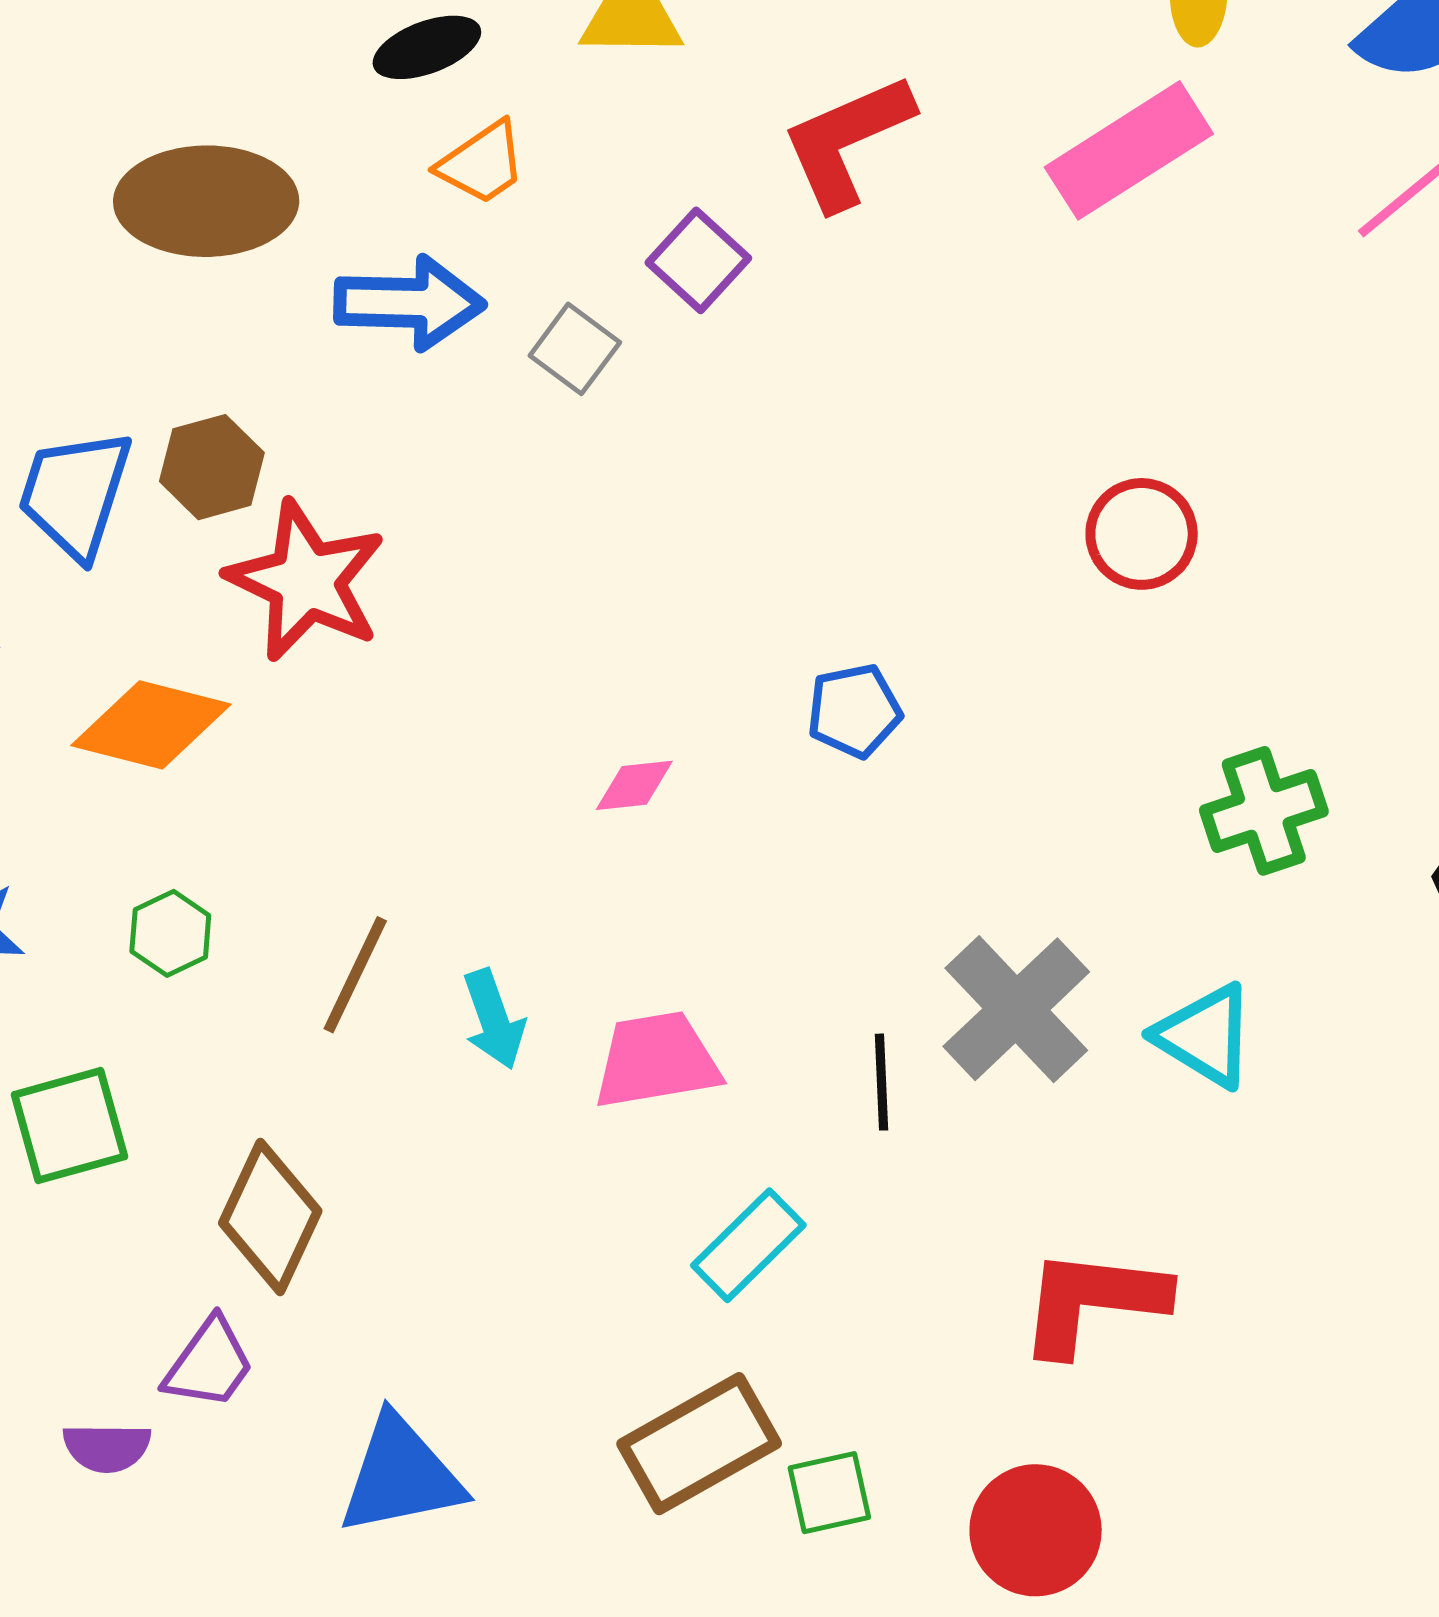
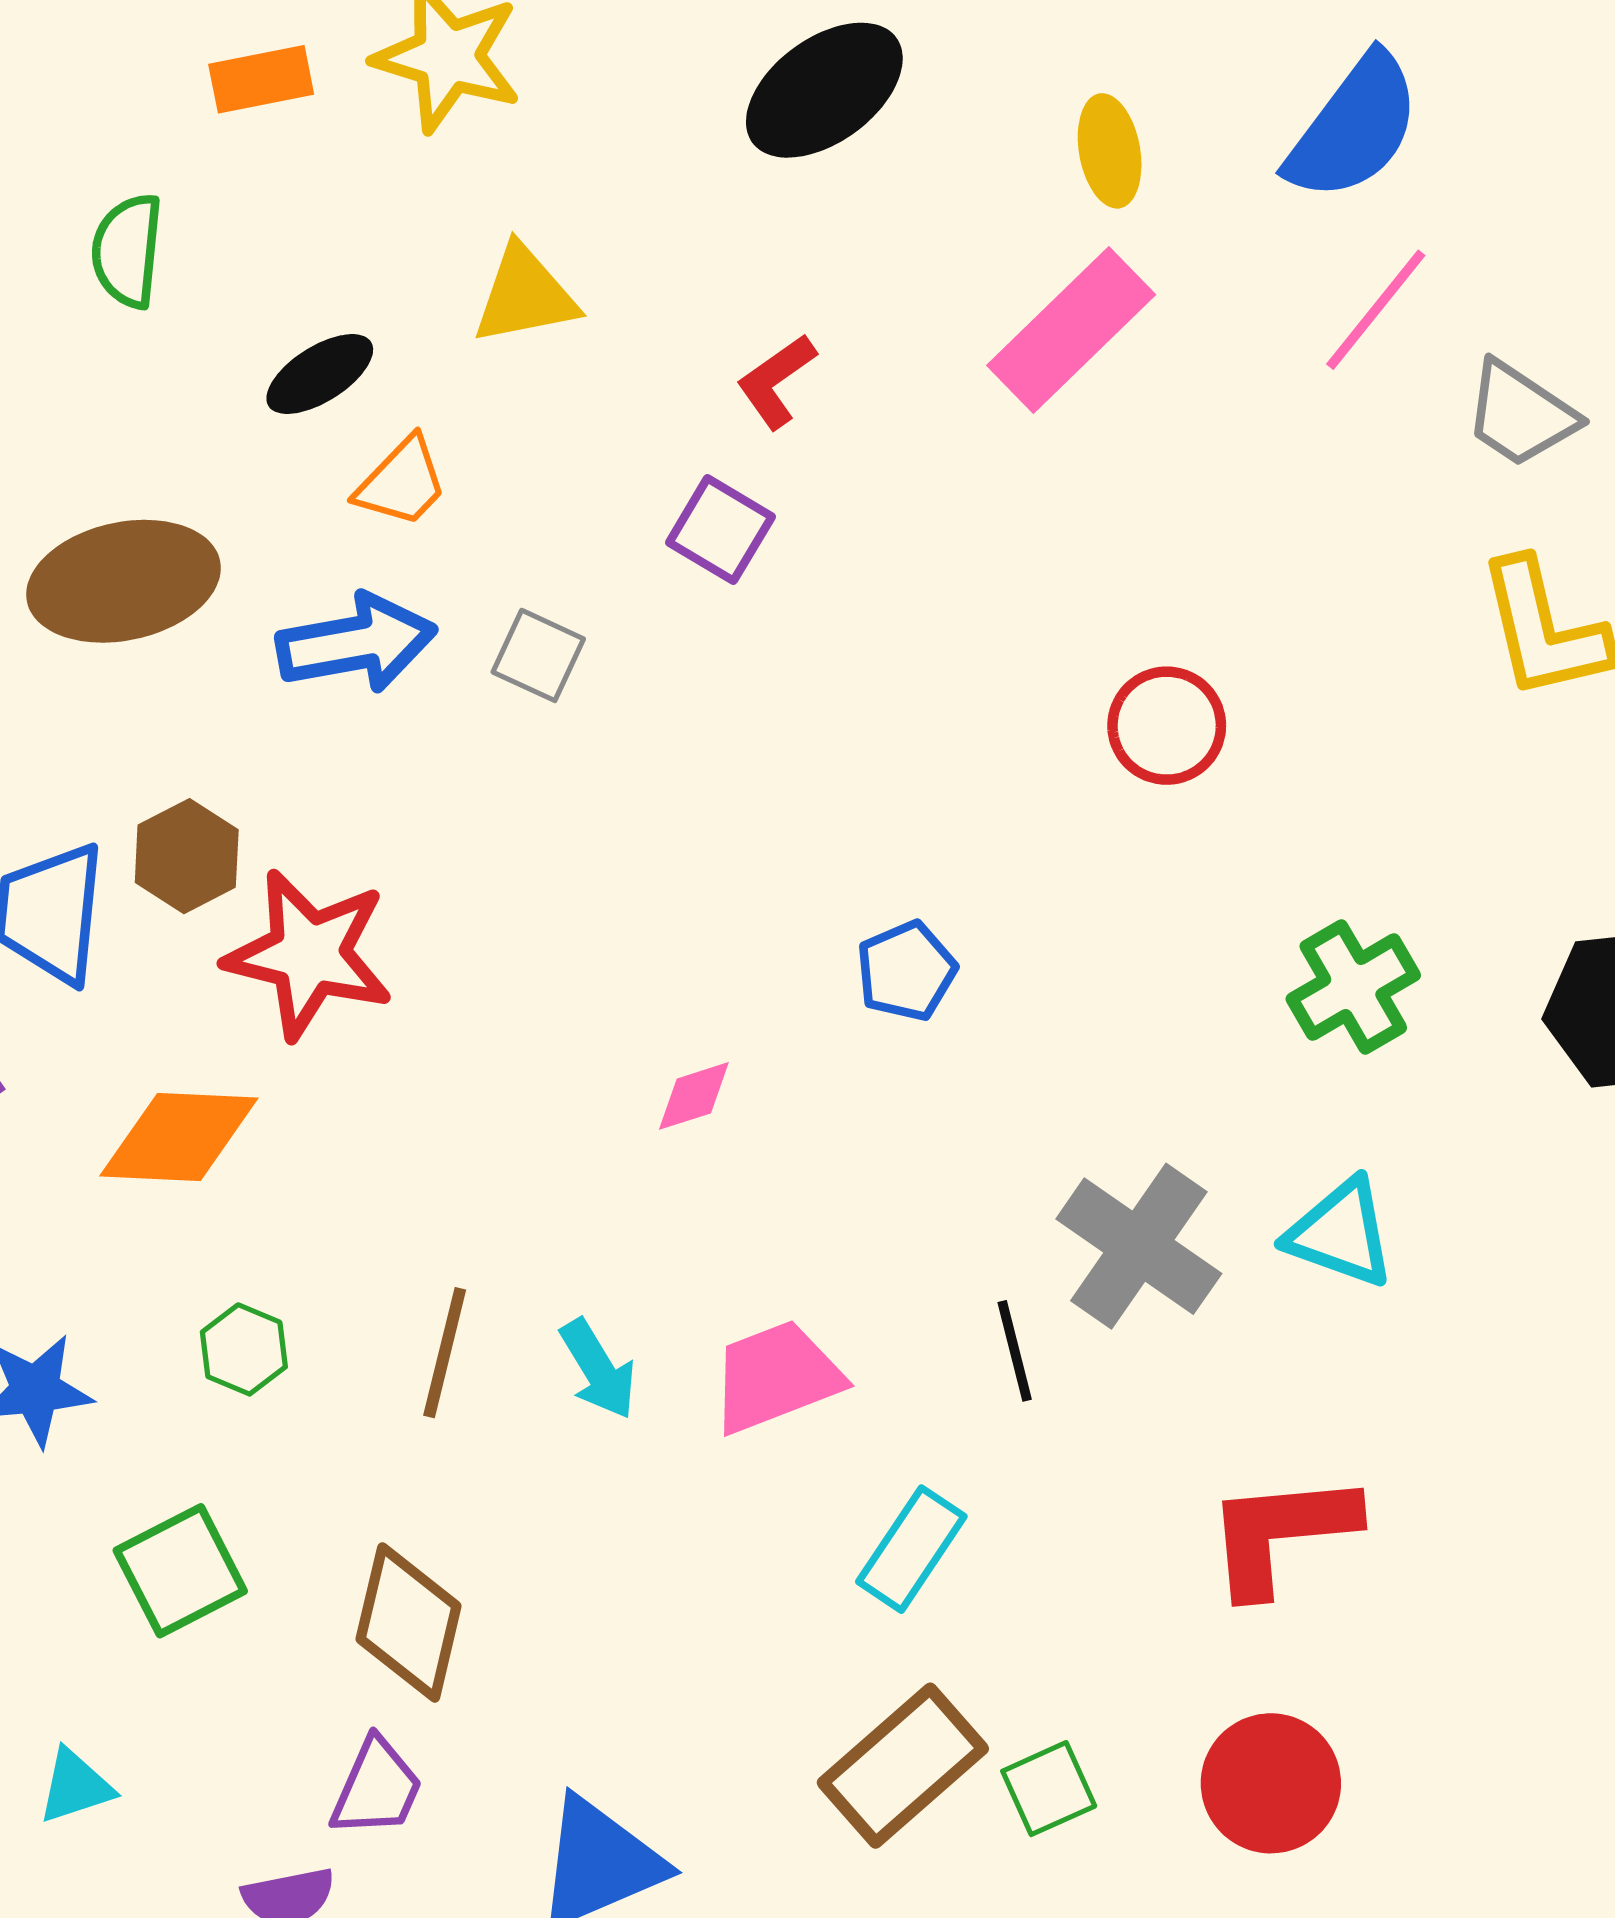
red L-shape: (847, 141) -> (776, 381), size x0.6
purple square: (698, 260) -> (720, 530), moved

